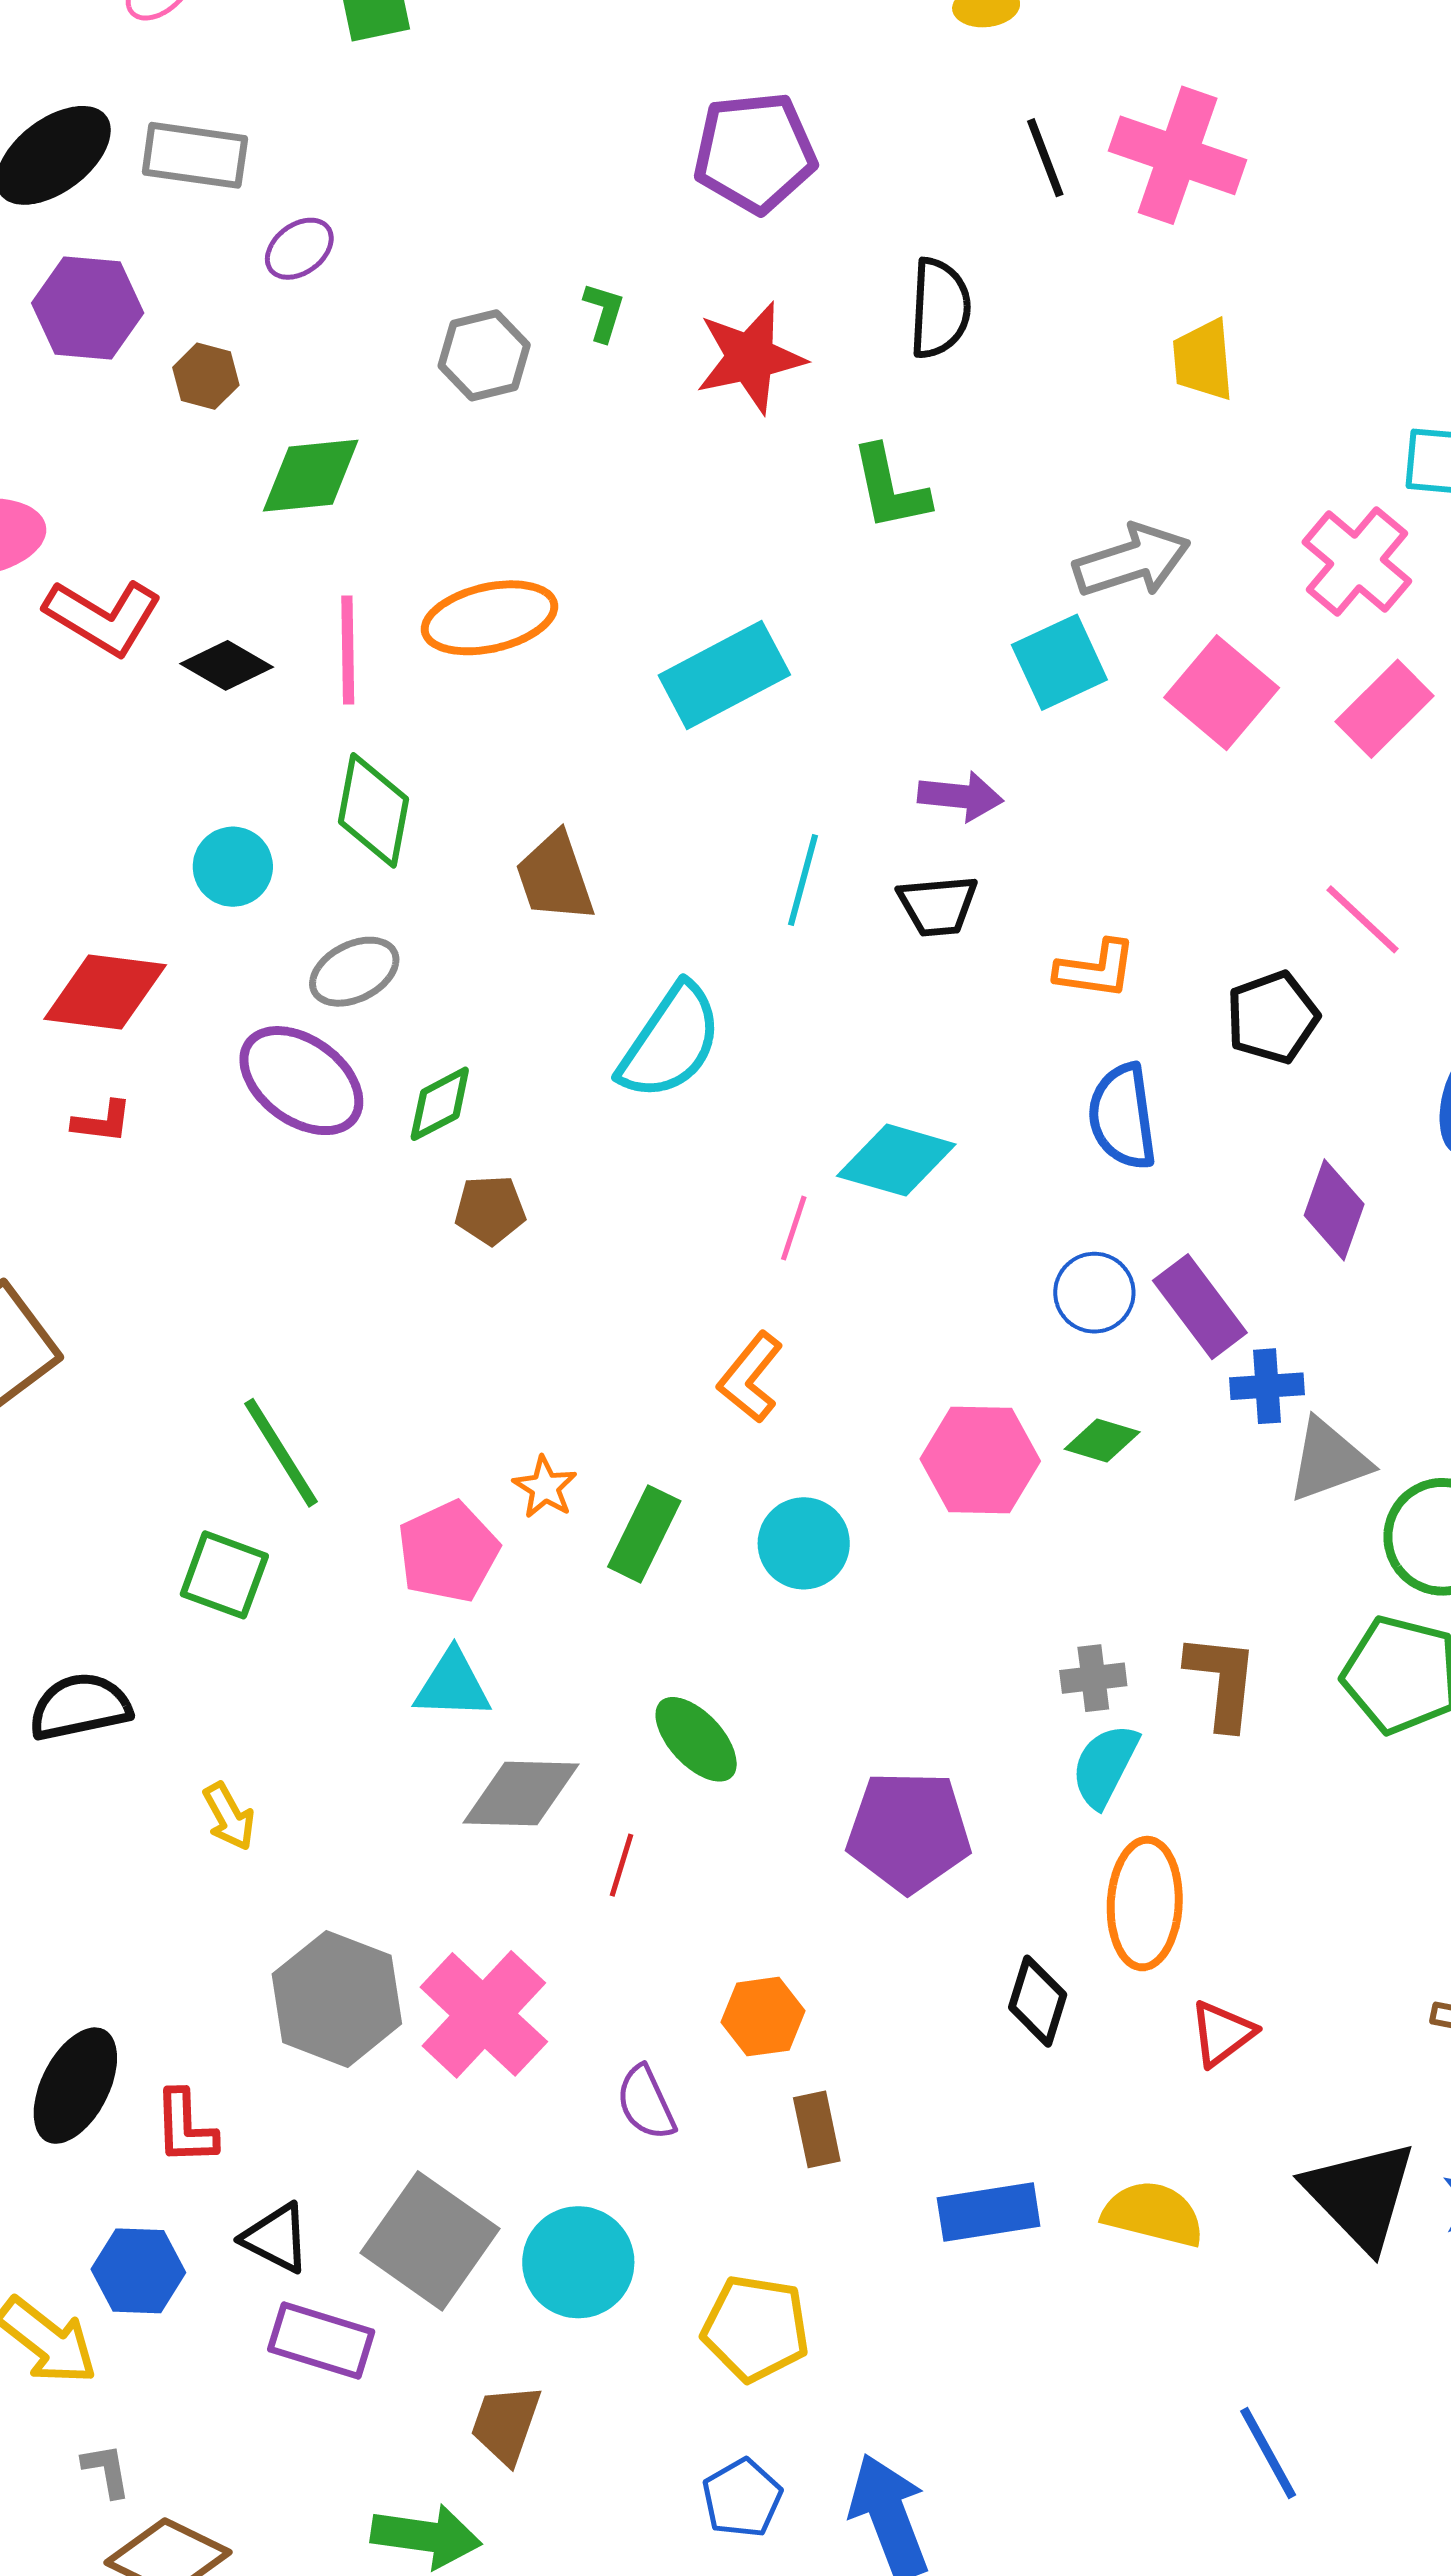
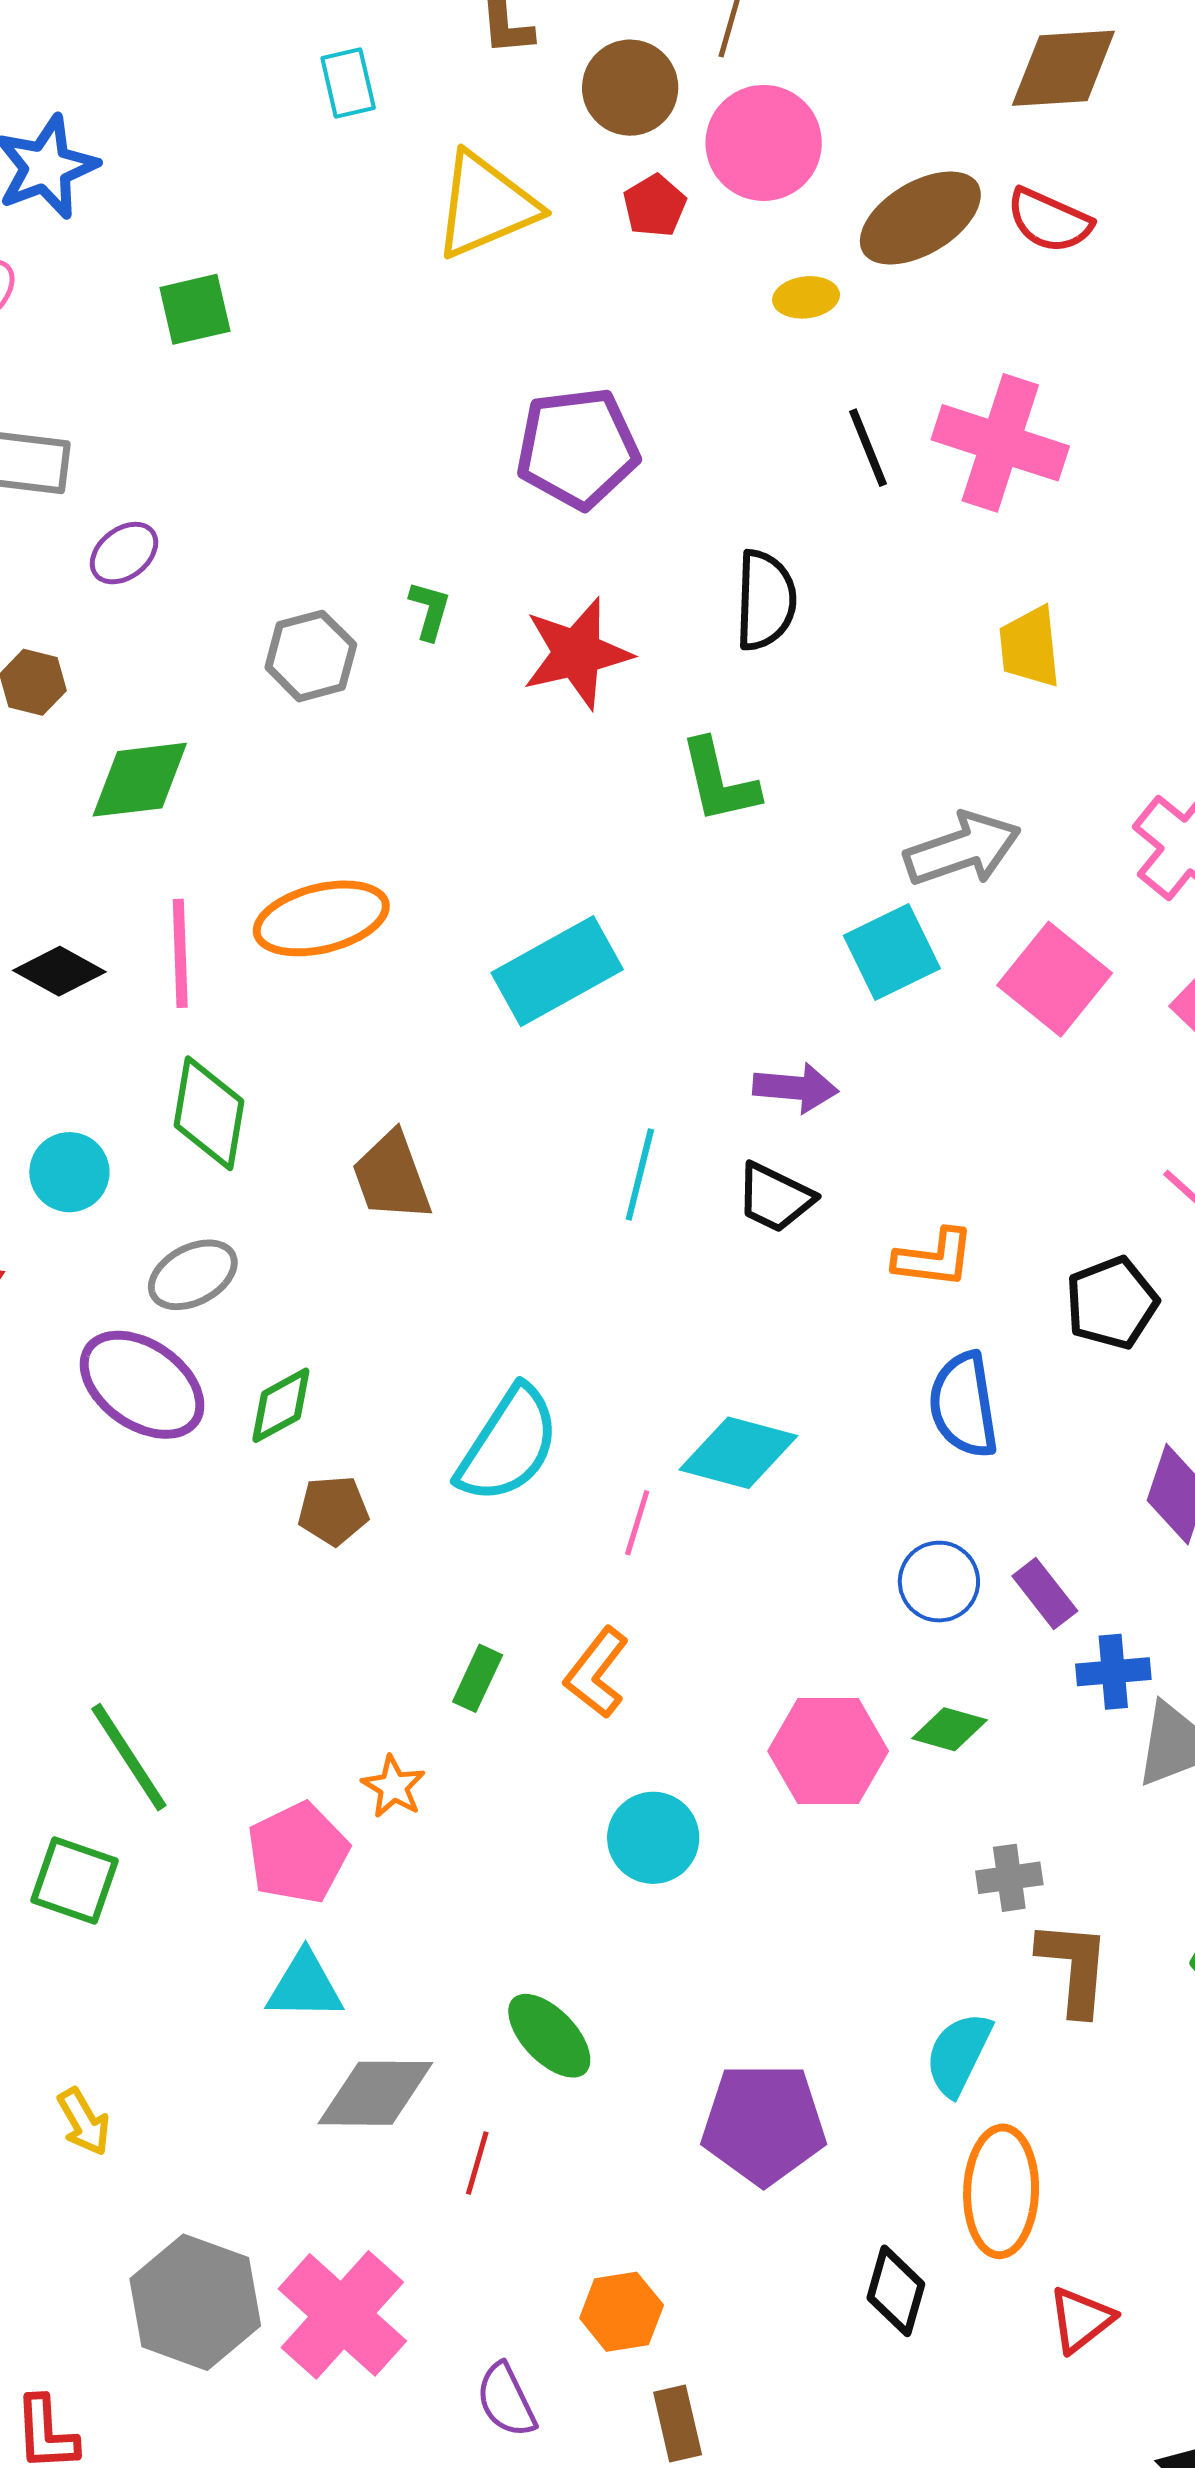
black trapezoid: (938, 906) -> (775, 1198), turned 32
cyan semicircle: (670, 1042) -> (508, 1445), moved
purple rectangle: (1200, 1307) -> (1045, 1594), size x0.7
green rectangle: (644, 1534) -> (478, 1678), moved, size x0.7
gray cross: (1093, 1678) -> (1009, 1878), moved

